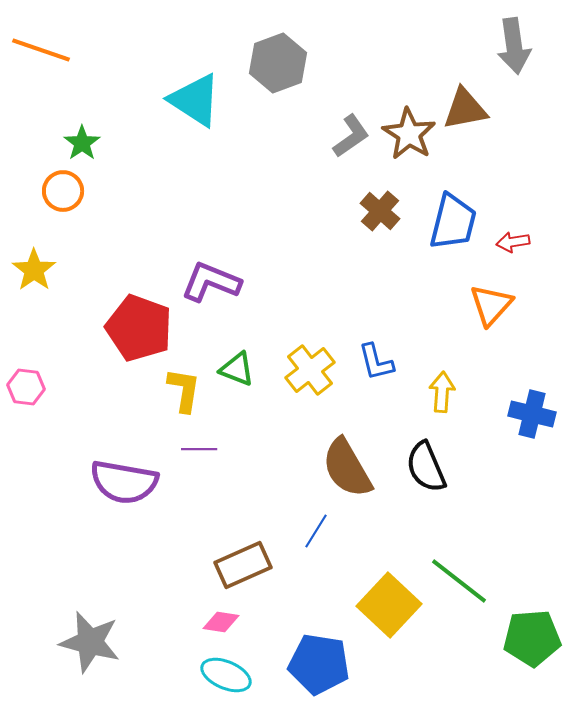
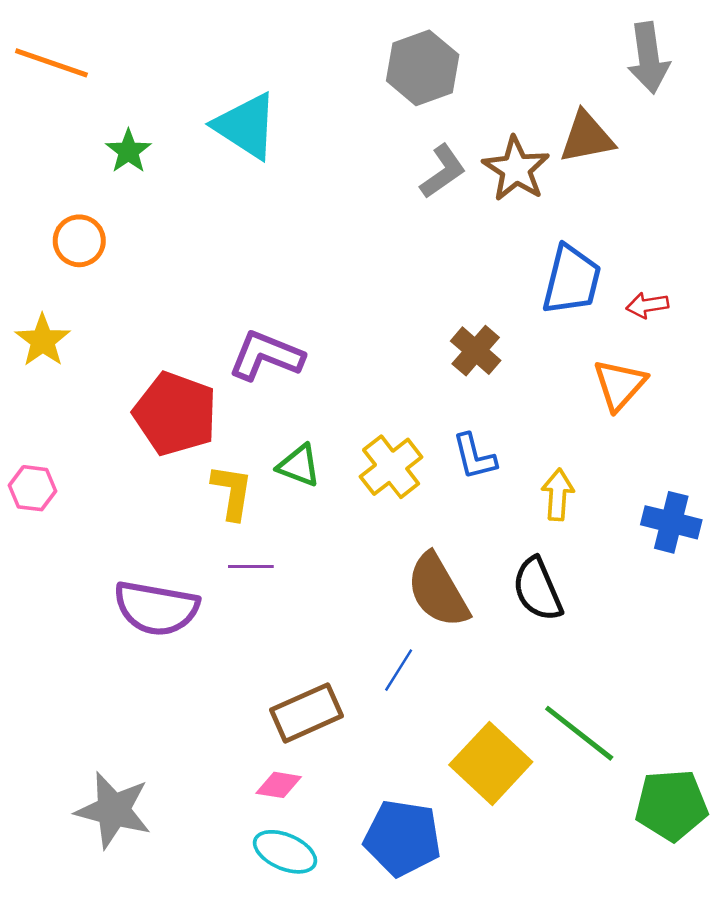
gray hexagon: (278, 63) -> (423, 68), moved
green star: (82, 143) -> (128, 151), moved
brown cross: (380, 211) -> (476, 351), moved

